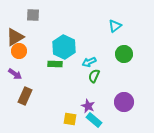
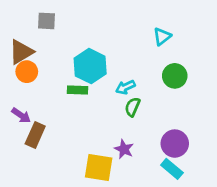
purple arrow: (15, 74) -> (21, 115), moved
yellow square: (70, 119) -> (99, 167), size x1.5
cyan rectangle: (94, 120) -> (172, 169), moved

